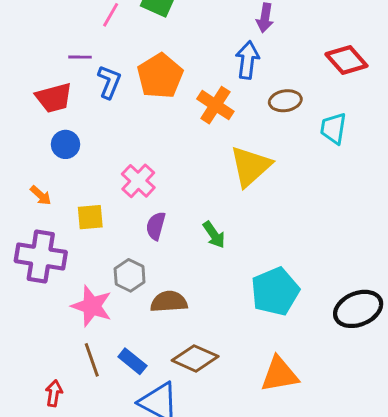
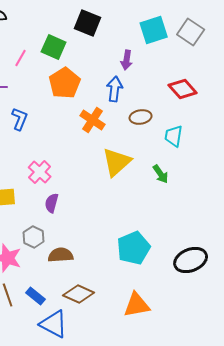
orange pentagon: (160, 76) -> (65, 83), moved
blue L-shape: (109, 82) -> (20, 119), moved
green arrow: (214, 235) -> (161, 174), moved

